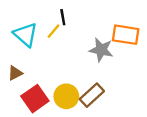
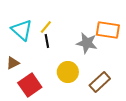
black line: (63, 17) -> (47, 41), moved
brown rectangle: (92, 95) -> (100, 82), moved
yellow circle: (66, 96) -> (68, 72), moved

